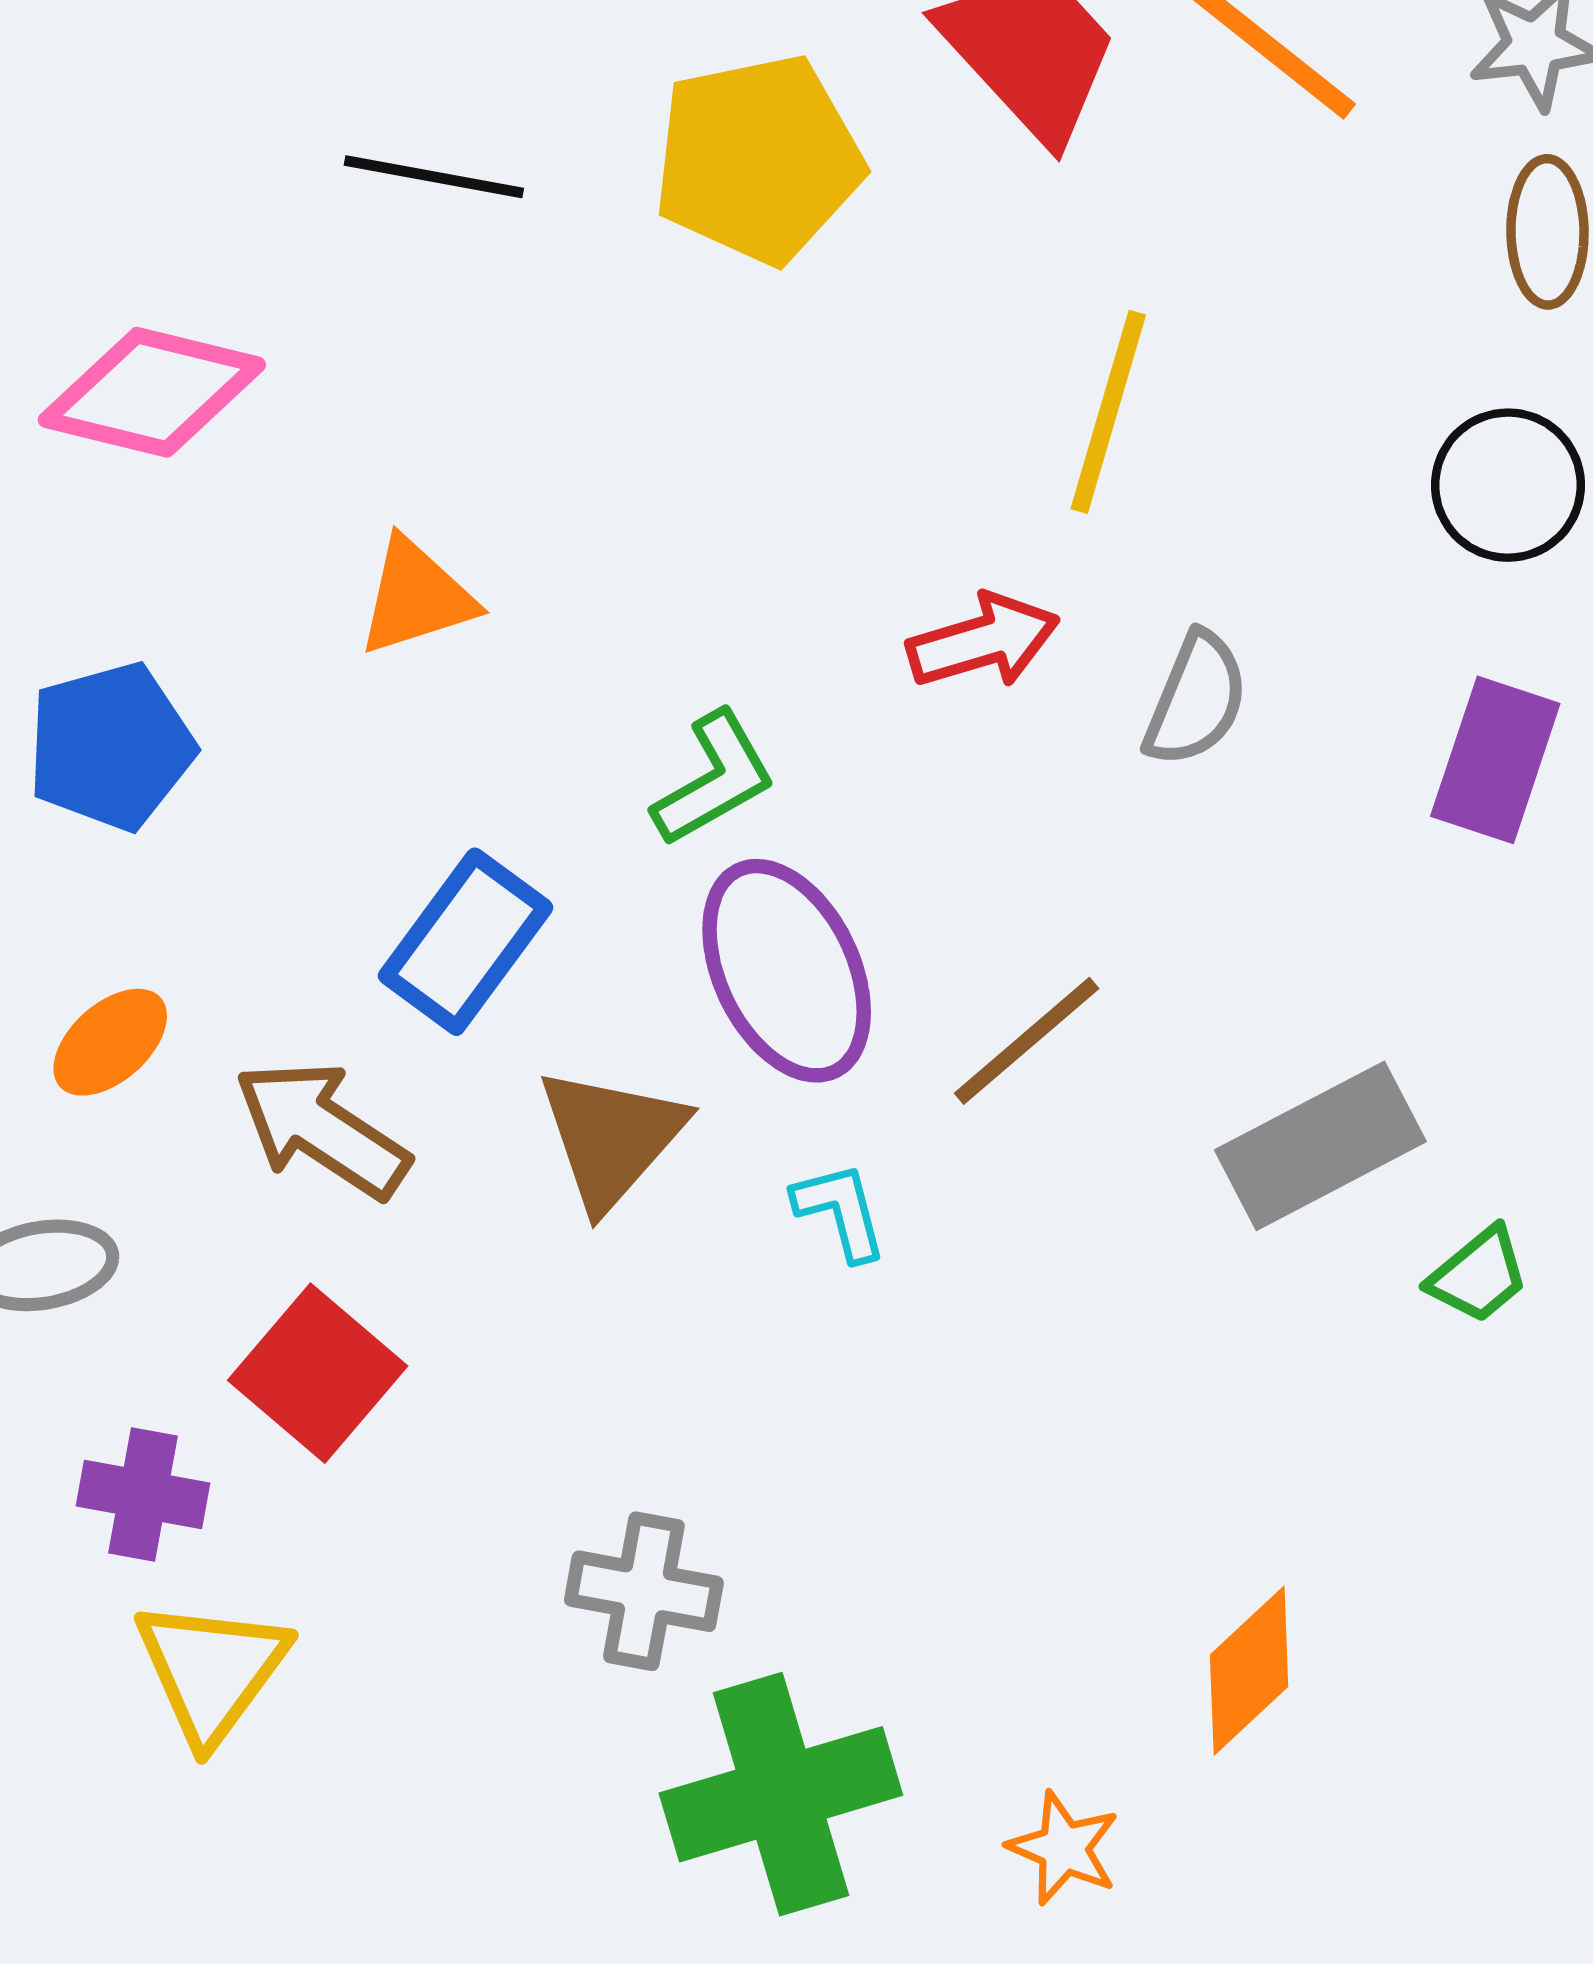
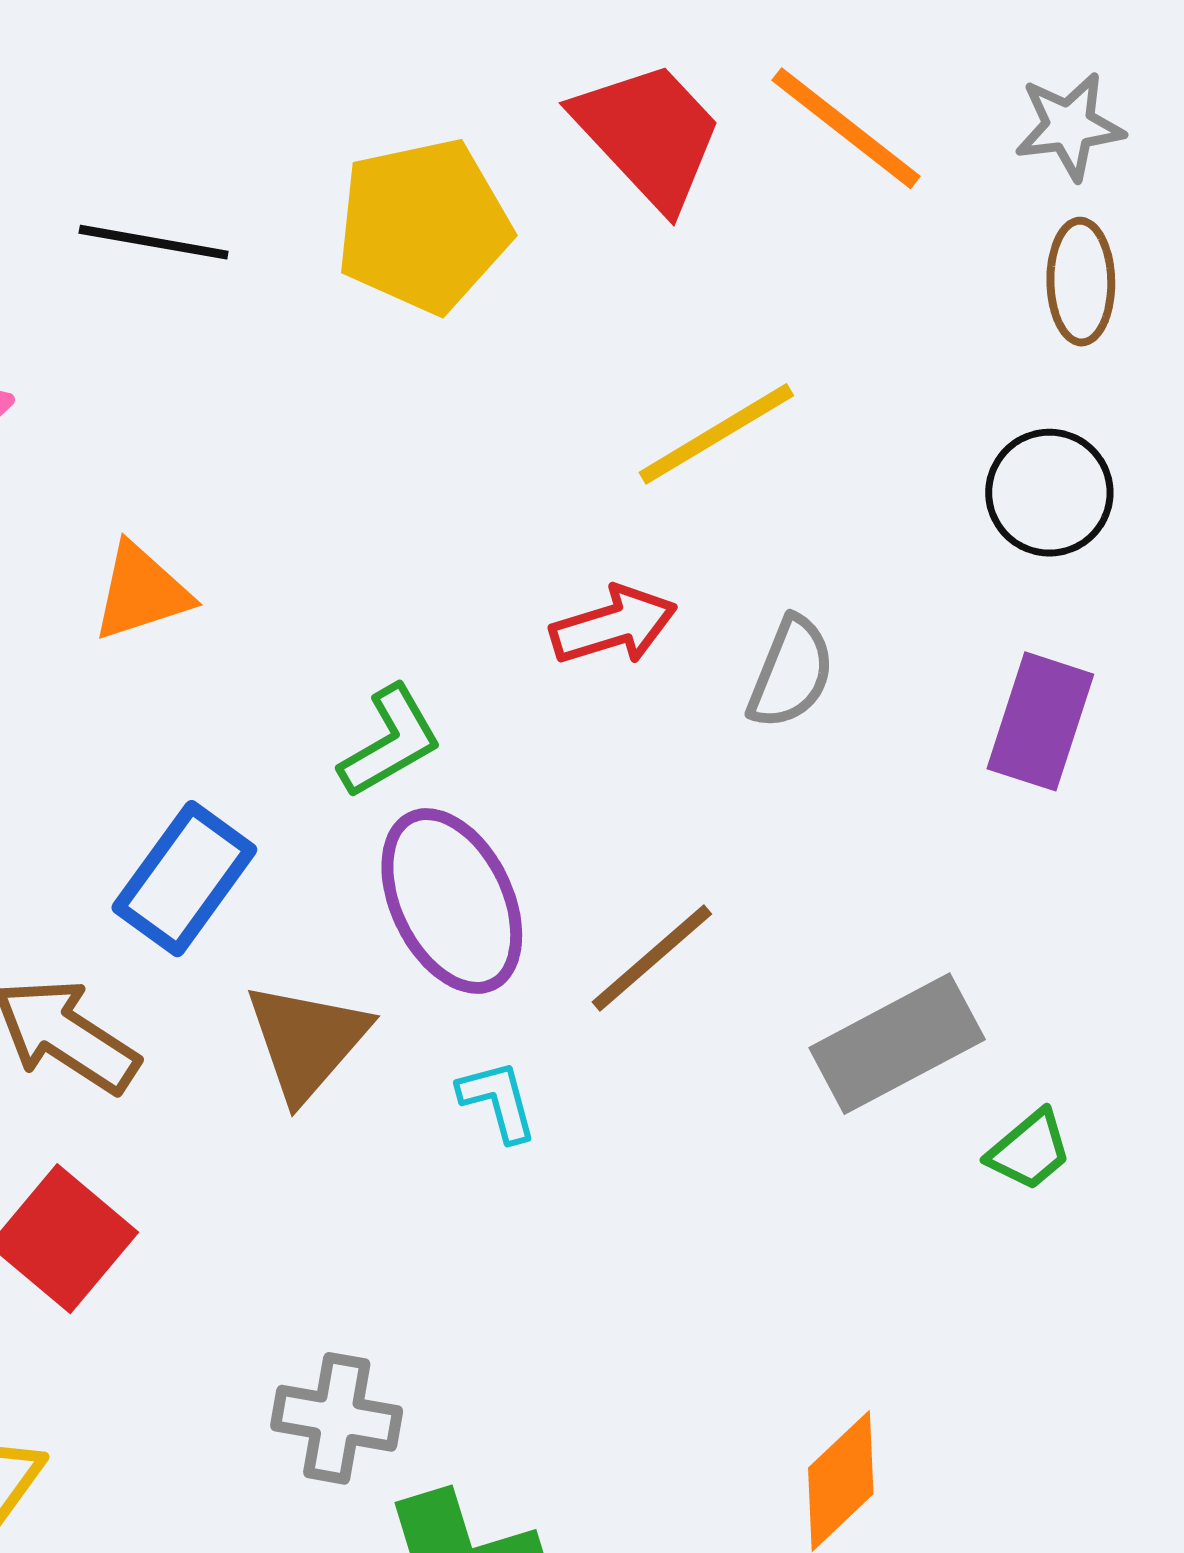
yellow line: (1108, 412) -> (716, 434), turned 43

